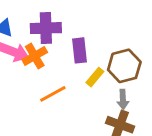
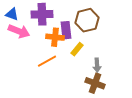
orange cross: (35, 56) -> (55, 37), moved, turned 36
brown hexagon: (124, 66) -> (87, 20), moved

